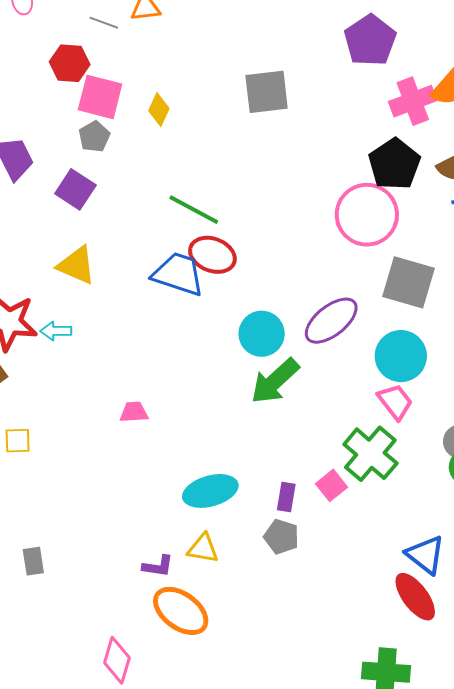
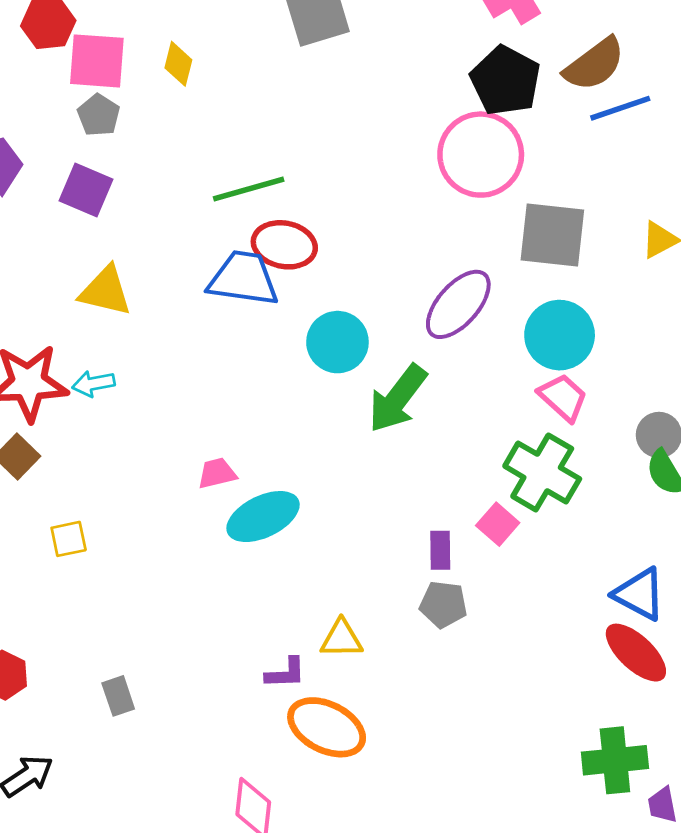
green line: (194, 210) -> (249, 189), turned -34
cyan circle: (262, 334) -> (337, 342), moved
cyan ellipse: (210, 491) -> (263, 517), moved

